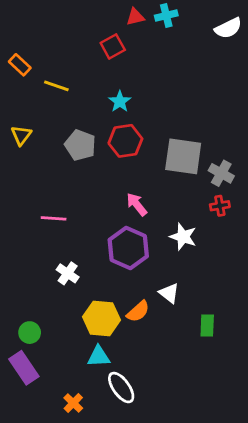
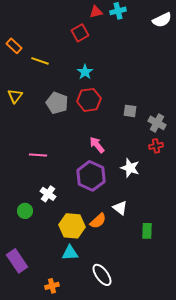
gray square: (183, 156) -> (130, 111), size x0.5
green circle: (30, 333) -> (25, 211), moved
white ellipse: (121, 387) -> (102, 275), moved
orange cross: (73, 403) -> (52, 286), turned 32

